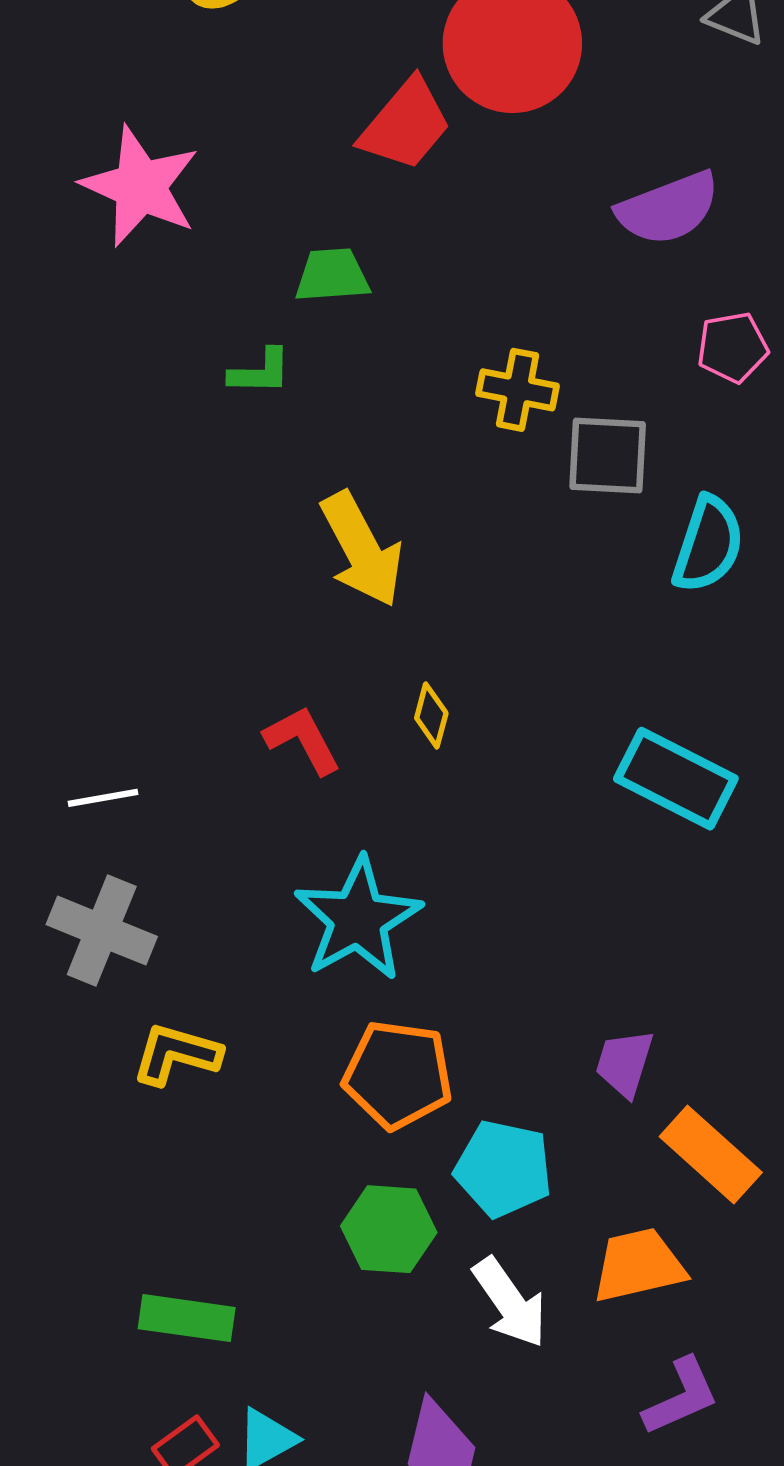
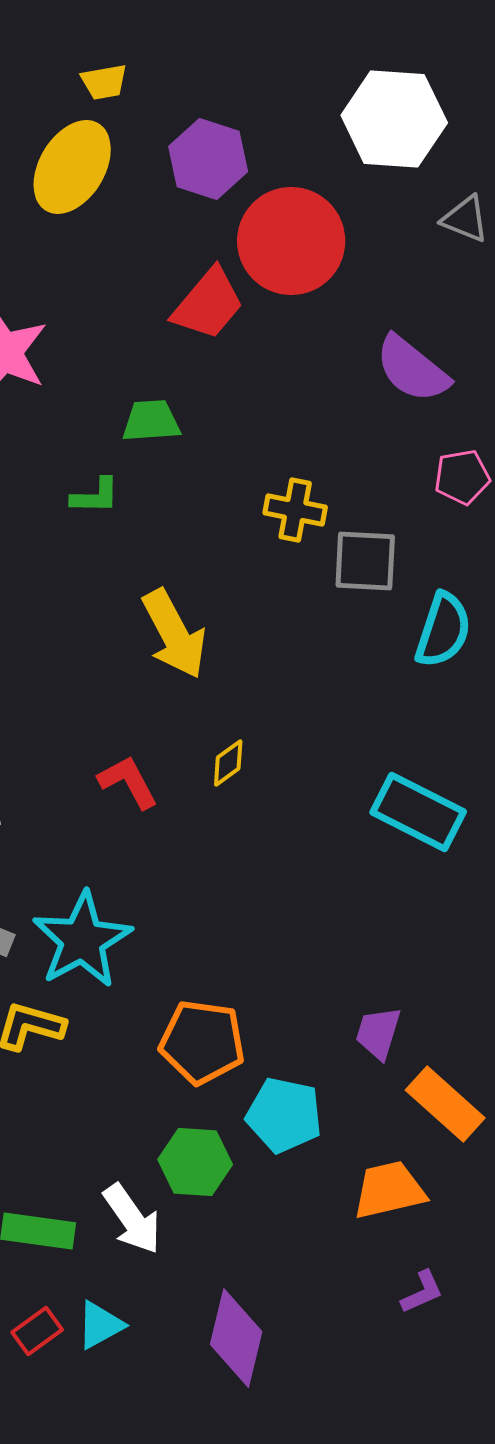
purple semicircle: (668, 208) -> (412, 369), turned 60
yellow diamond: (431, 716) -> (228, 763), turned 39
cyan star: (358, 919) -> (82, 940), moved
white arrow: (510, 1303) -> (132, 1219), moved
purple L-shape: (681, 1397) -> (422, 1292), size x0.7

